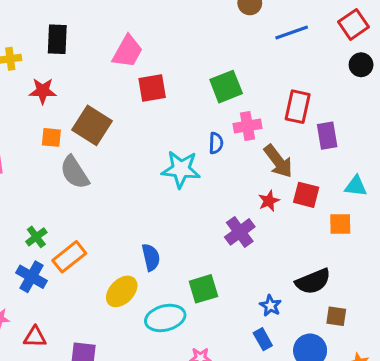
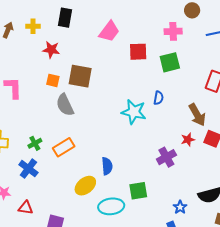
red square: (152, 88) -> (138, 52), moved
brown square: (92, 125) -> (80, 76), turned -30
pink cross: (247, 126) -> (173, 31), moved
orange rectangle: (69, 257) -> (64, 147), moved

